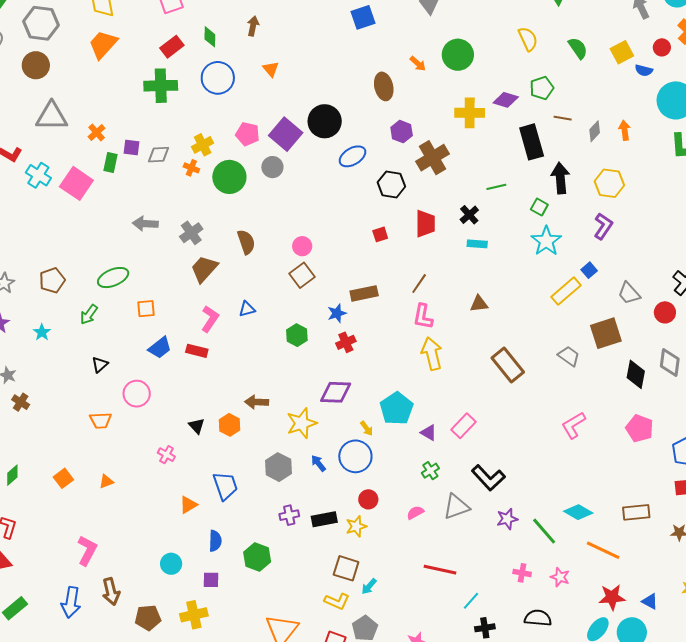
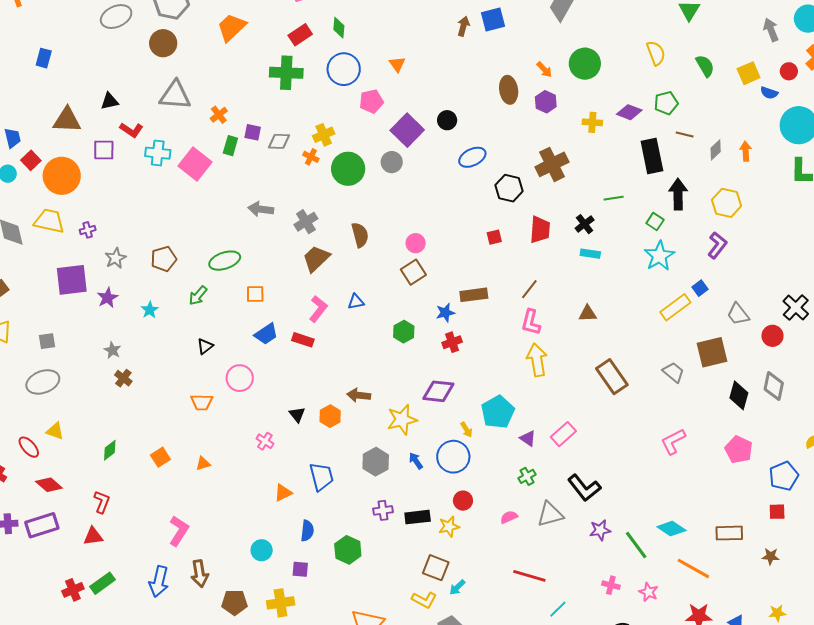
brown arrow: (253, 26) -> (463, 26), moved
yellow cross: (470, 113) -> (592, 122), size x0.7
black circle: (325, 121) -> (447, 120), size x0.6
purple hexagon: (402, 132) -> (546, 102), moved
pink pentagon: (248, 134) -> (371, 101), moved, turned -30
cyan cross: (38, 175) -> (158, 153), turned -30

